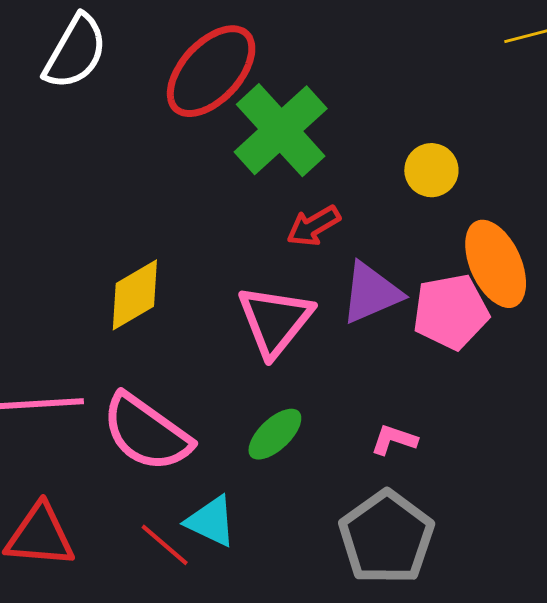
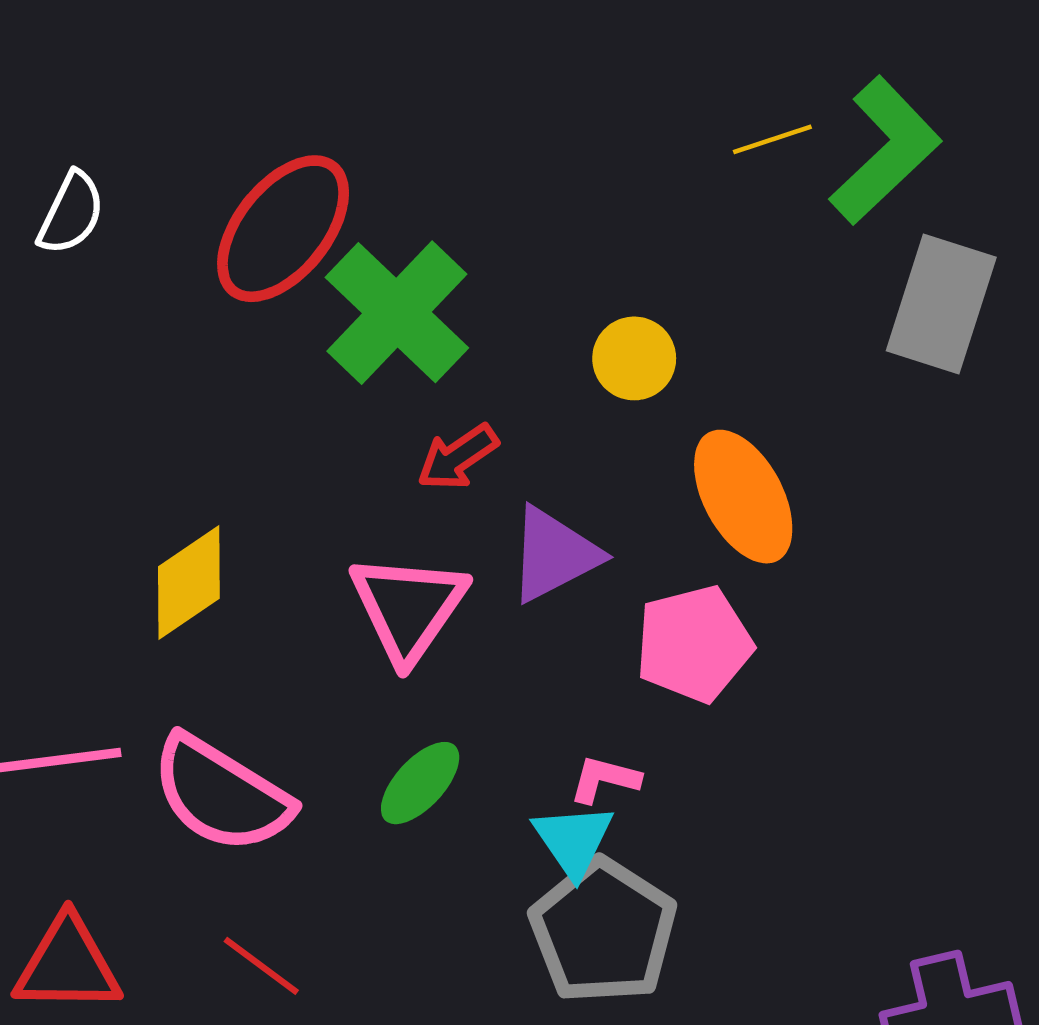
white semicircle: (75, 52) -> (71, 213), size x0.7
pink pentagon: (451, 312) -> (694, 644), moved
cyan triangle: (211, 521) -> (573, 840), moved, turned 34

